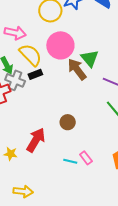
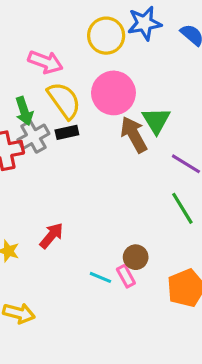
gray cross: (15, 80) -> (33, 137), turned 30
brown circle: (68, 122) -> (136, 257), moved
red arrow: (36, 140) -> (52, 236), size x0.7

